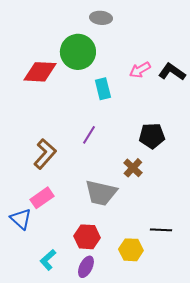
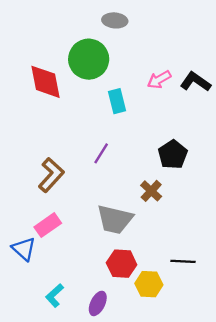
red diamond: (40, 72) -> (45, 82), turned 76
black pentagon: (152, 136) -> (173, 155), turned -30
red hexagon: (87, 237) -> (122, 264), moved

